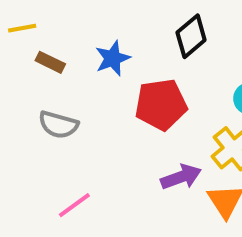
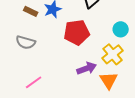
brown rectangle: (50, 62) -> (31, 11), moved

